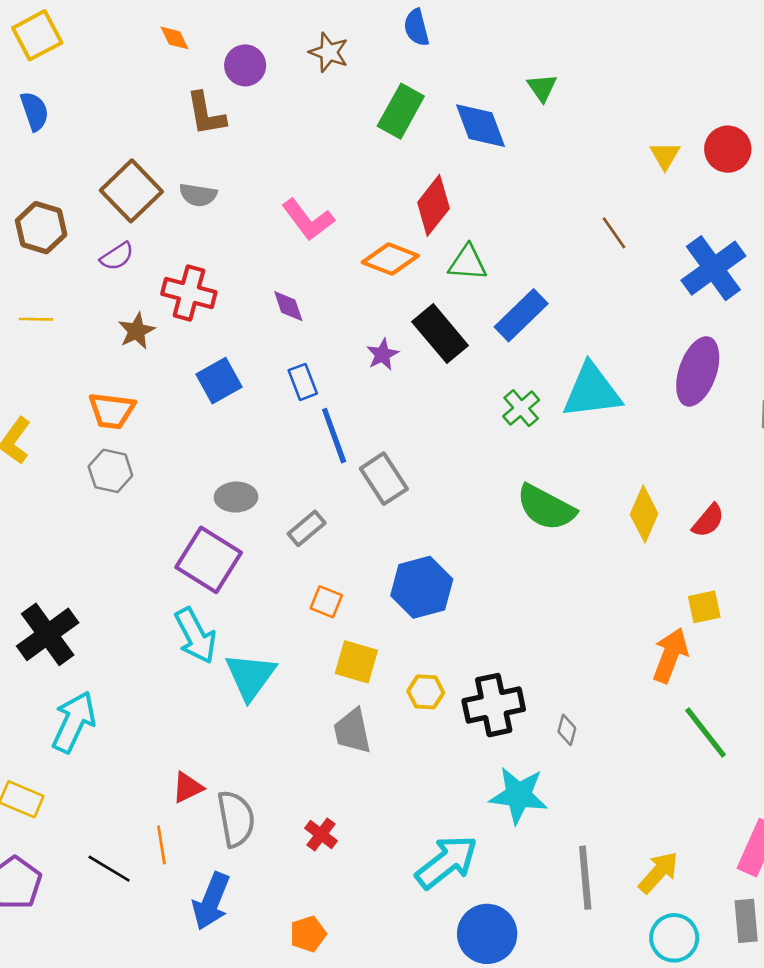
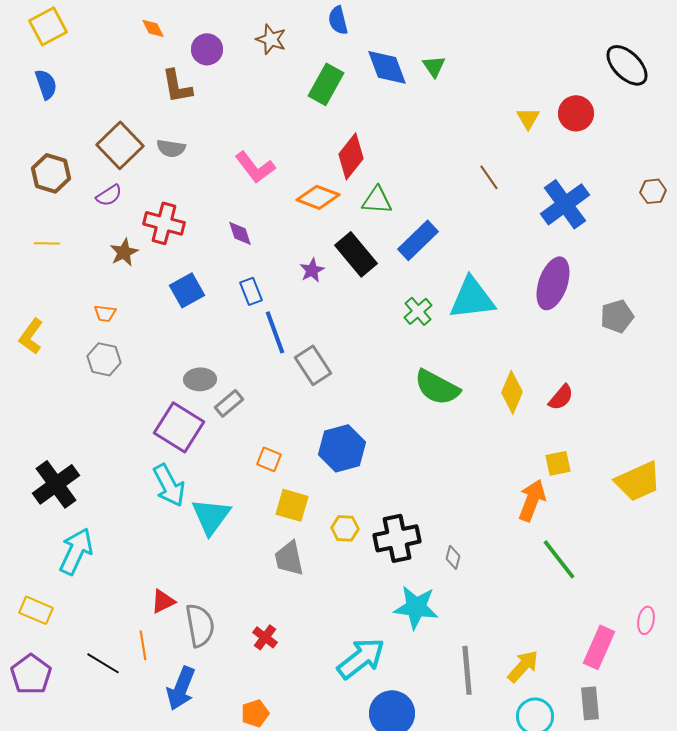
blue diamond: (481, 126) -> (387, 67), moved
orange trapezoid: (112, 411) -> (105, 313), size x0.6
gray rectangle: (307, 528) -> (229, 403), moved

